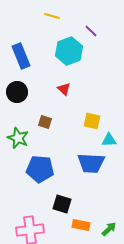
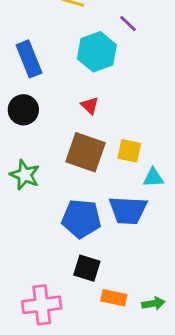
brown square: (45, 122) -> (86, 152), moved, size x2.0
blue pentagon: (40, 169) -> (81, 219), moved
green arrow: (109, 229) -> (153, 303), turned 35

